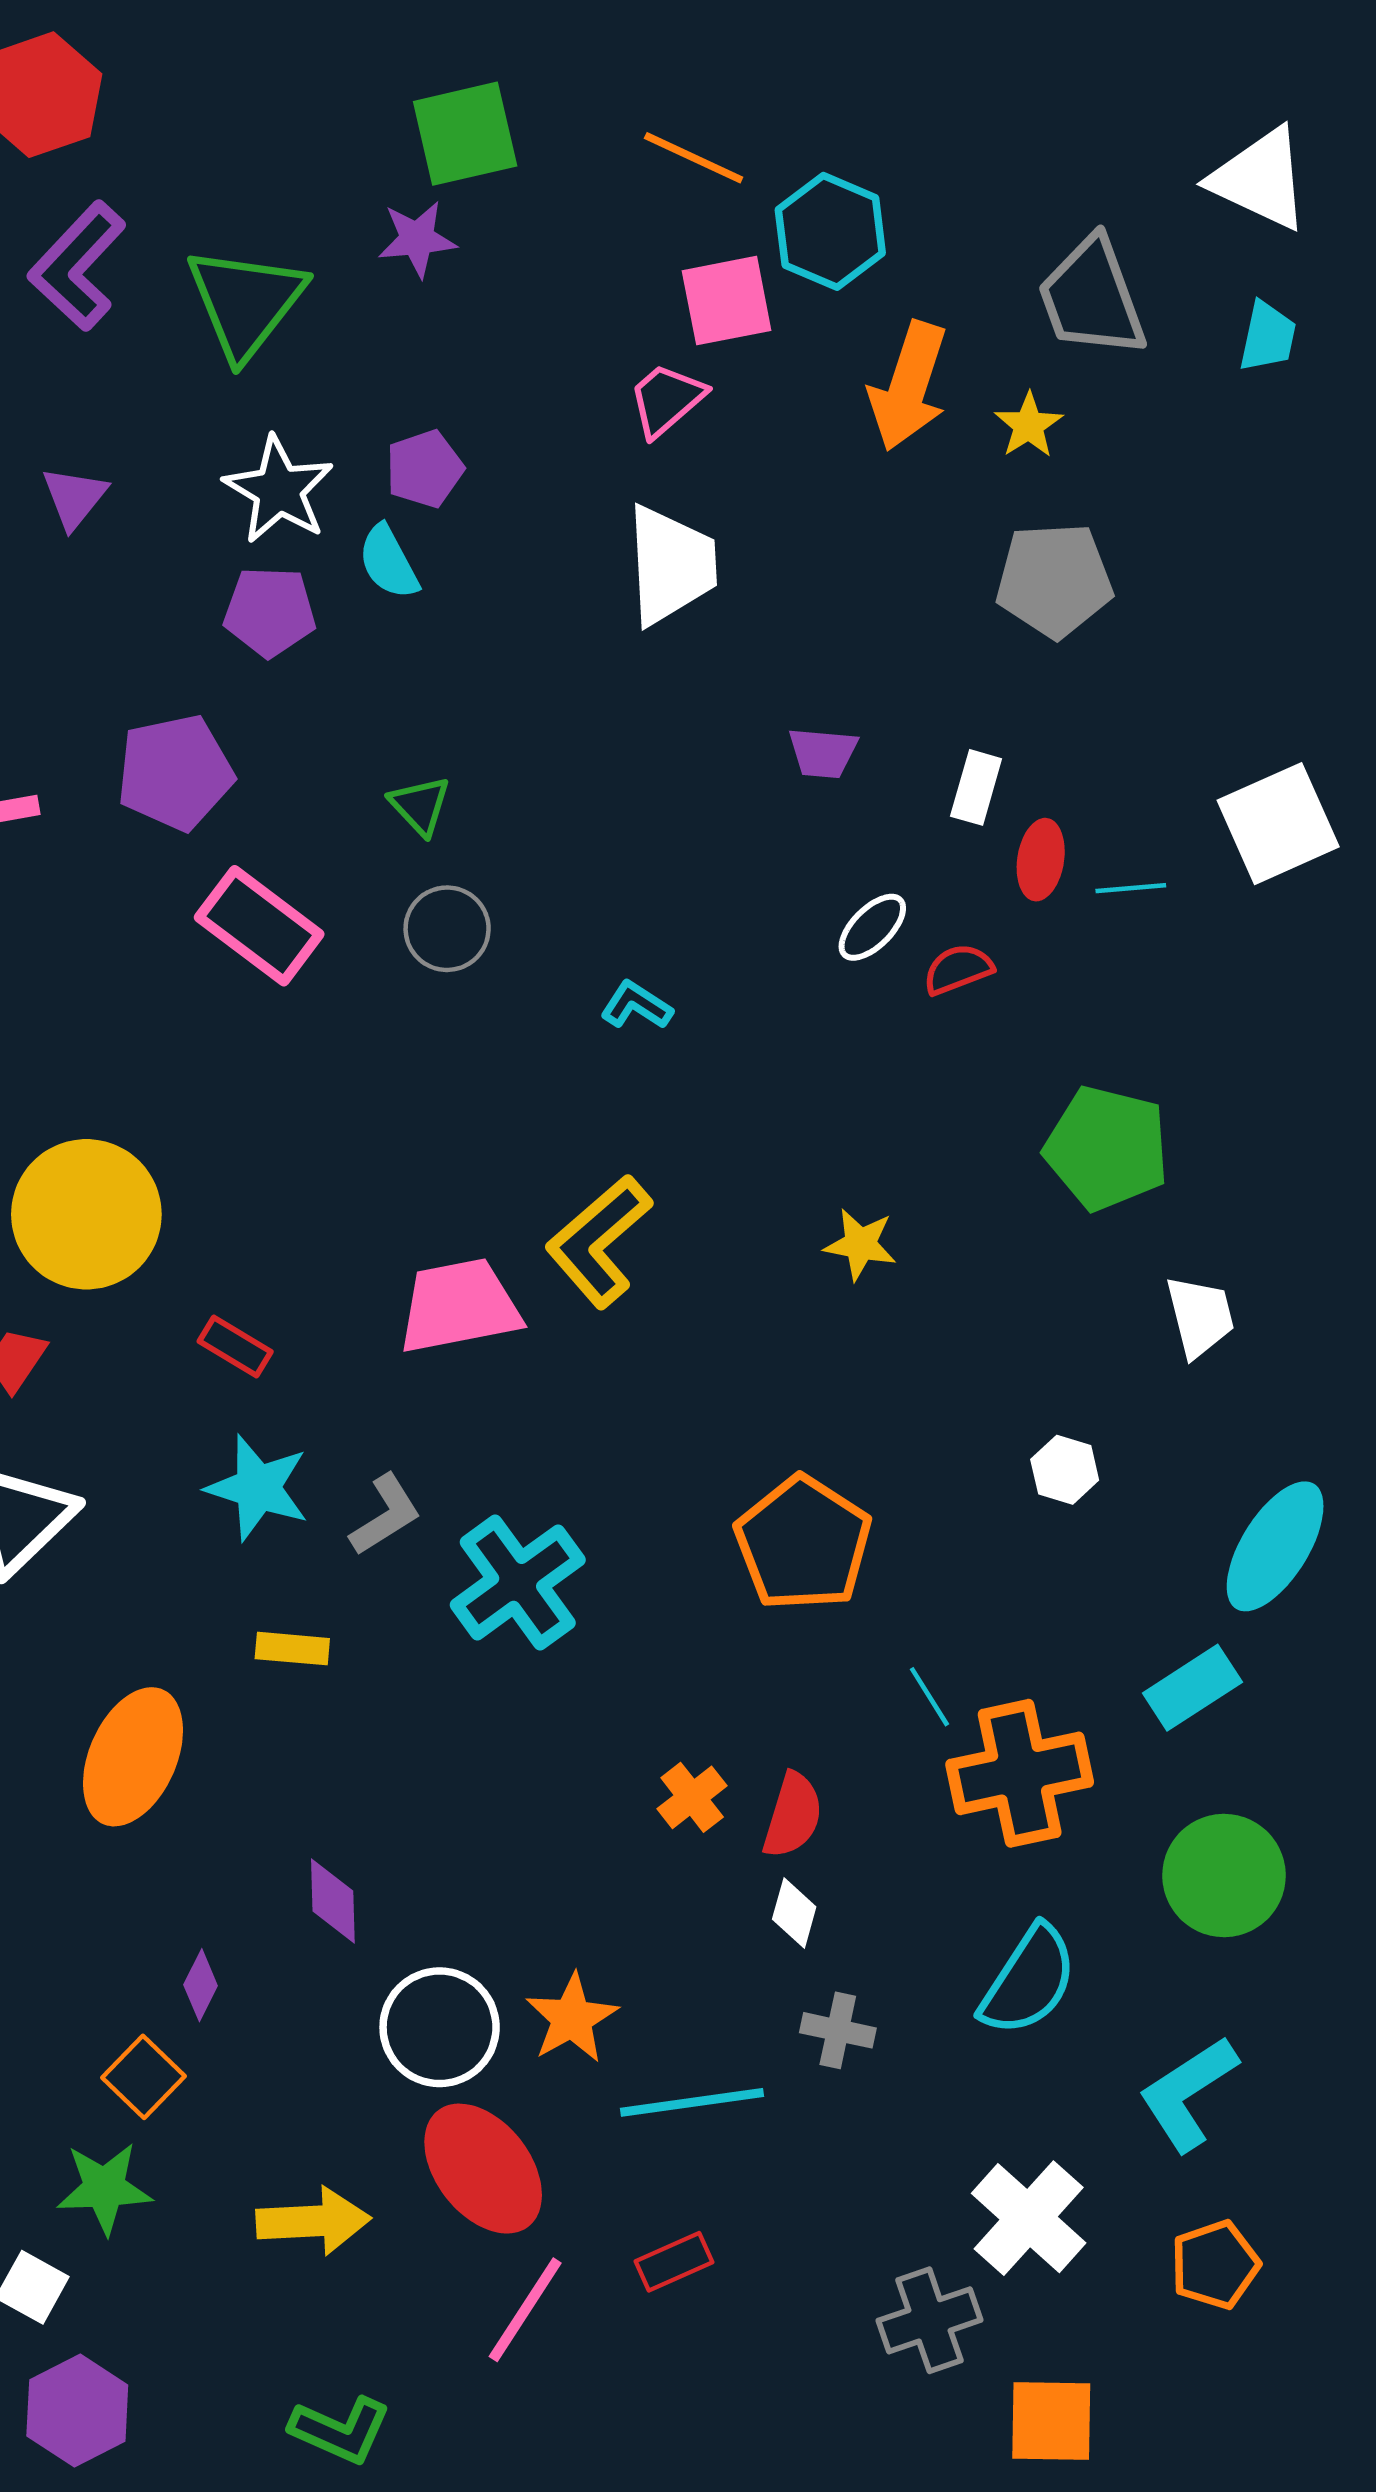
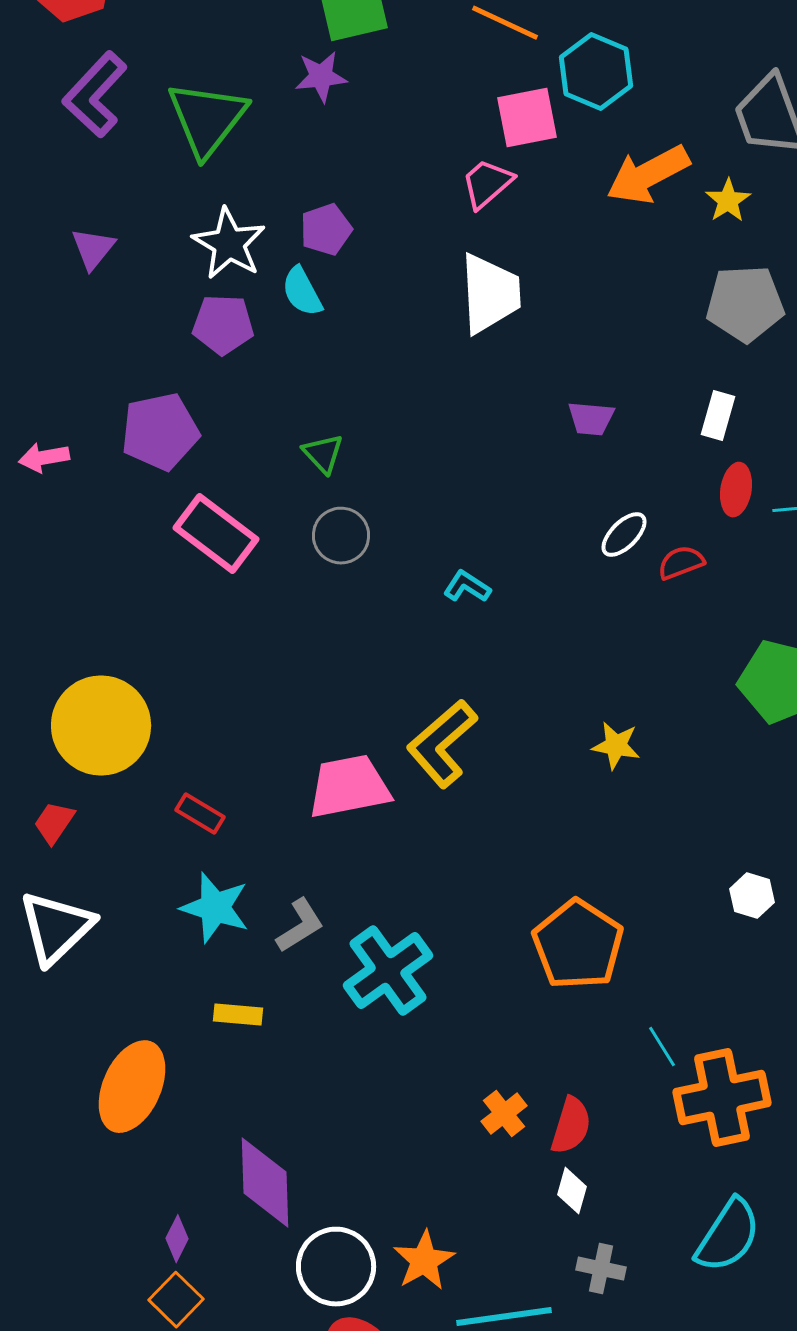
orange arrow: (908, 386) -> (648, 175), turned 44
white rectangle: (976, 787) -> (718, 416), moved
purple diamond: (333, 1901) -> (265, 1183), size x1.6
orange square: (143, 2077) -> (176, 1300), moved

